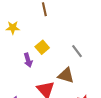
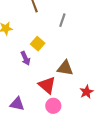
gray line: (77, 51) -> (62, 20), moved, turned 64

